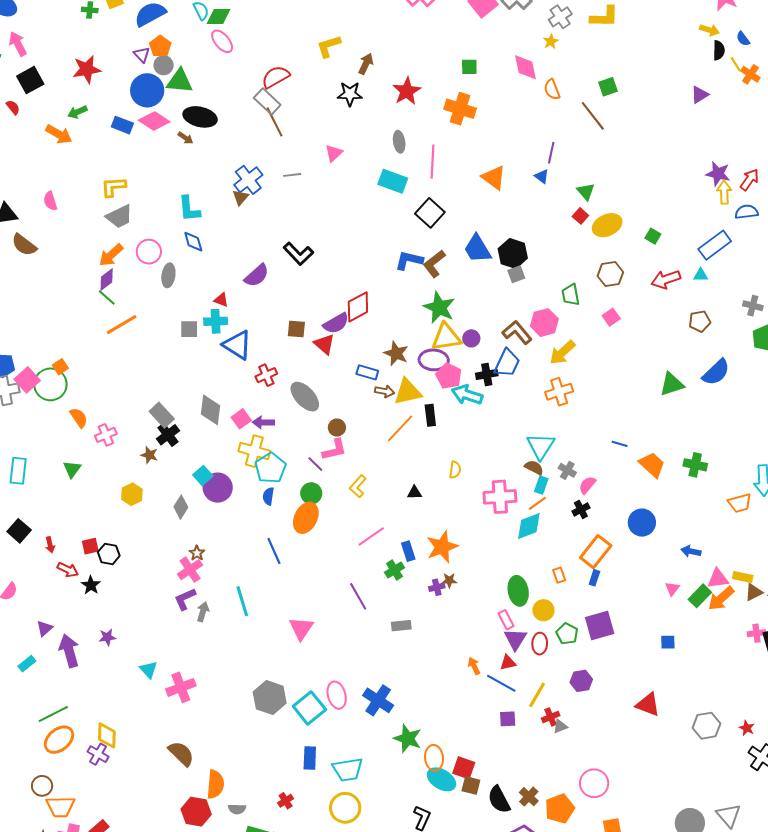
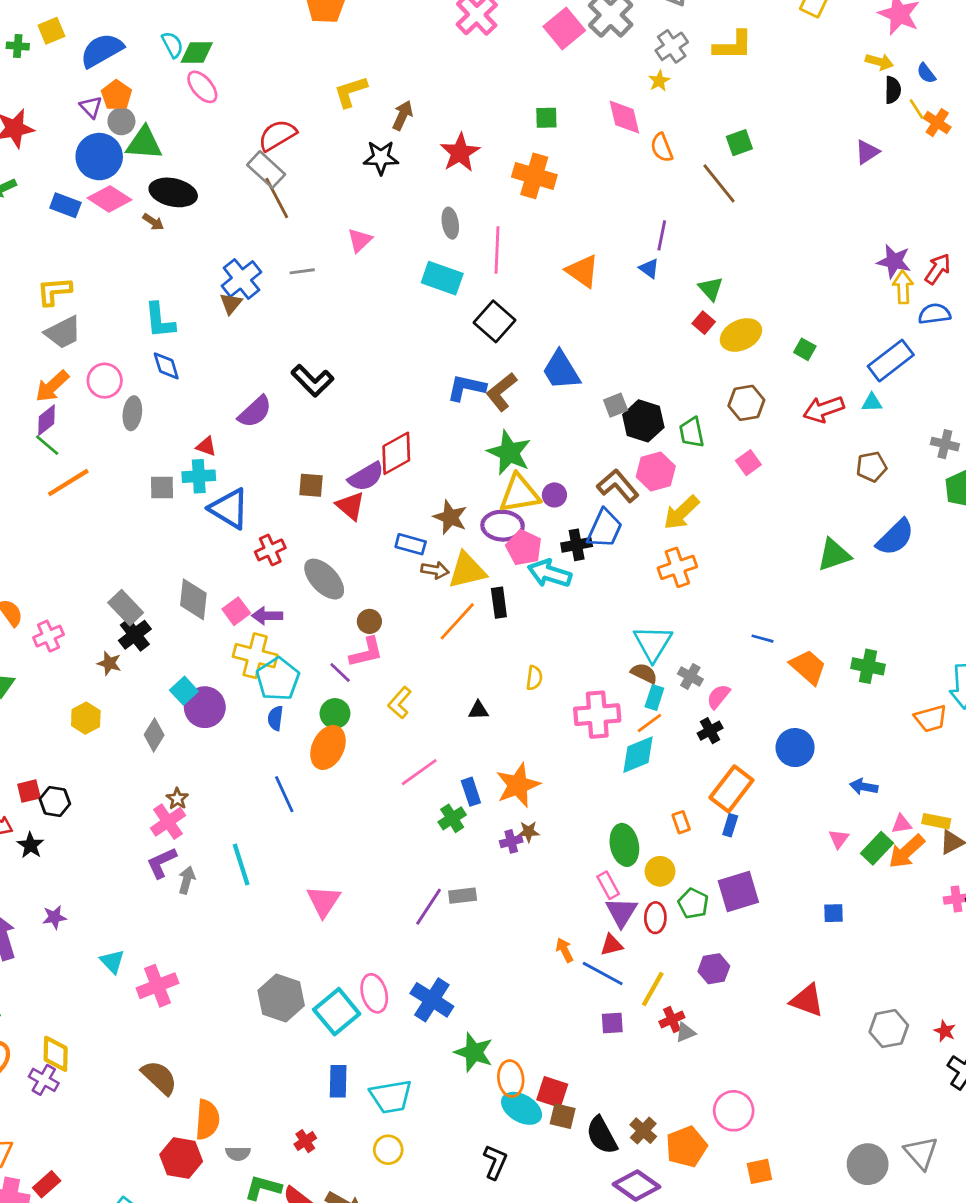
black hexagon: (513, 253) -> (643, 421), moved
pink triangle: (718, 579) -> (902, 824), size x0.7
purple line: (358, 596) -> (429, 907), moved, turned 64
yellow circle: (345, 808) -> (388, 1150), size x0.7

